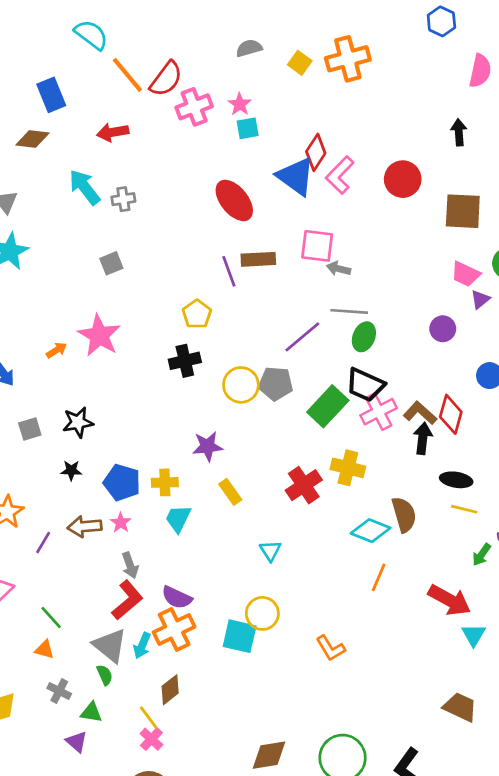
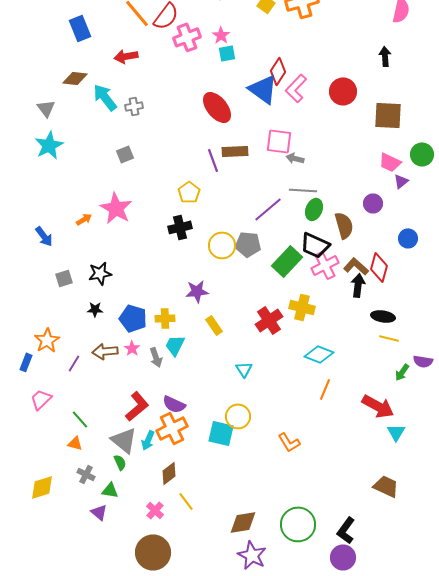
brown diamond: (32, 139) -> (75, 78), moved
brown semicircle: (404, 515) -> (344, 225), moved
gray arrow: (130, 565) -> (156, 357), moved
yellow line: (149, 718) -> (186, 501), moved

